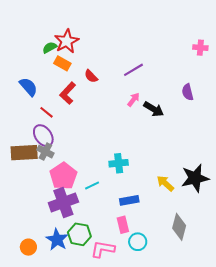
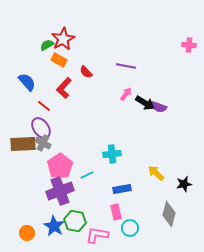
purple line: (133, 70) -> (126, 66), turned 42
purple semicircle: (188, 92) -> (159, 107), moved, turned -56
black star: (195, 178) -> (184, 184), moved, size x0.6

